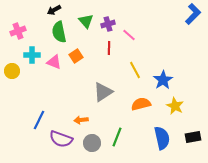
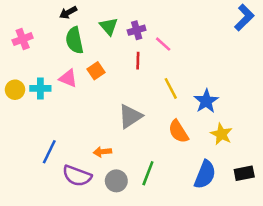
cyan cross: (32, 55) -> (40, 88), moved
orange semicircle: (141, 104) -> (178, 131), turned -108
blue semicircle: (162, 138) -> (205, 175), turned 35

